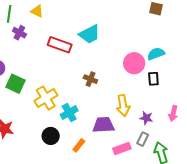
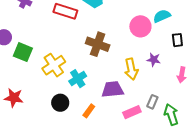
brown cross: (90, 79) -> (98, 44), size x1.6
black rectangle: (153, 79) -> (177, 40), moved
purple star: (146, 118) -> (154, 60), moved

